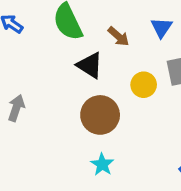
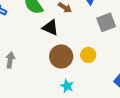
yellow circle: (144, 85) -> (88, 55), moved

